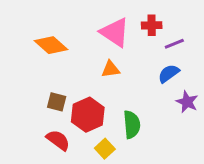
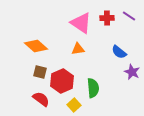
purple line: (174, 44) -> (129, 16), moved, turned 56
orange diamond: (51, 45) -> (36, 46), moved
blue semicircle: (169, 73) -> (119, 52), turned -105

